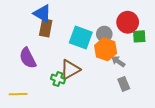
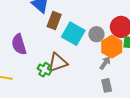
brown rectangle: (46, 28) -> (54, 21), moved
orange hexagon: (106, 49) -> (112, 47), moved
gray arrow: (118, 61) -> (105, 63), turned 80

